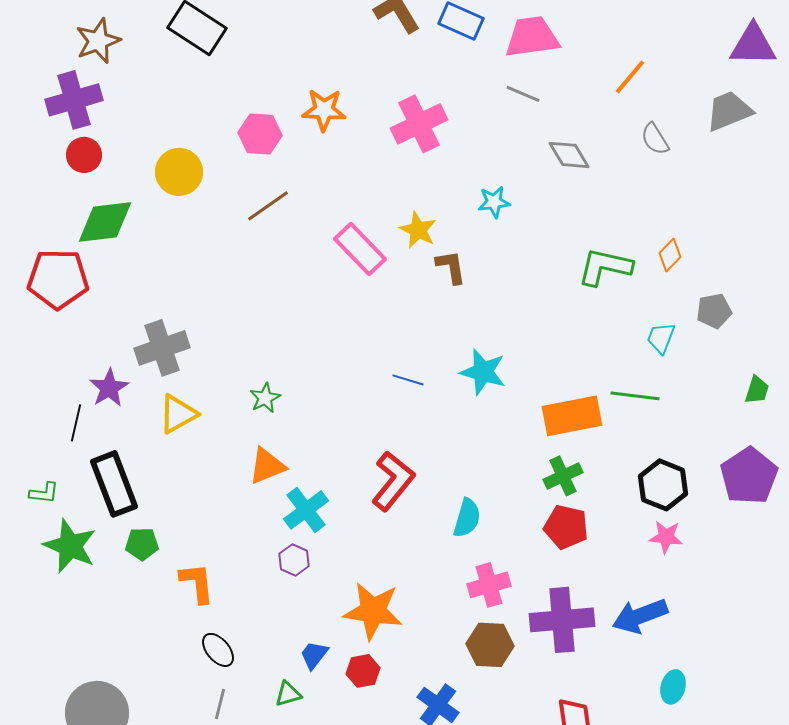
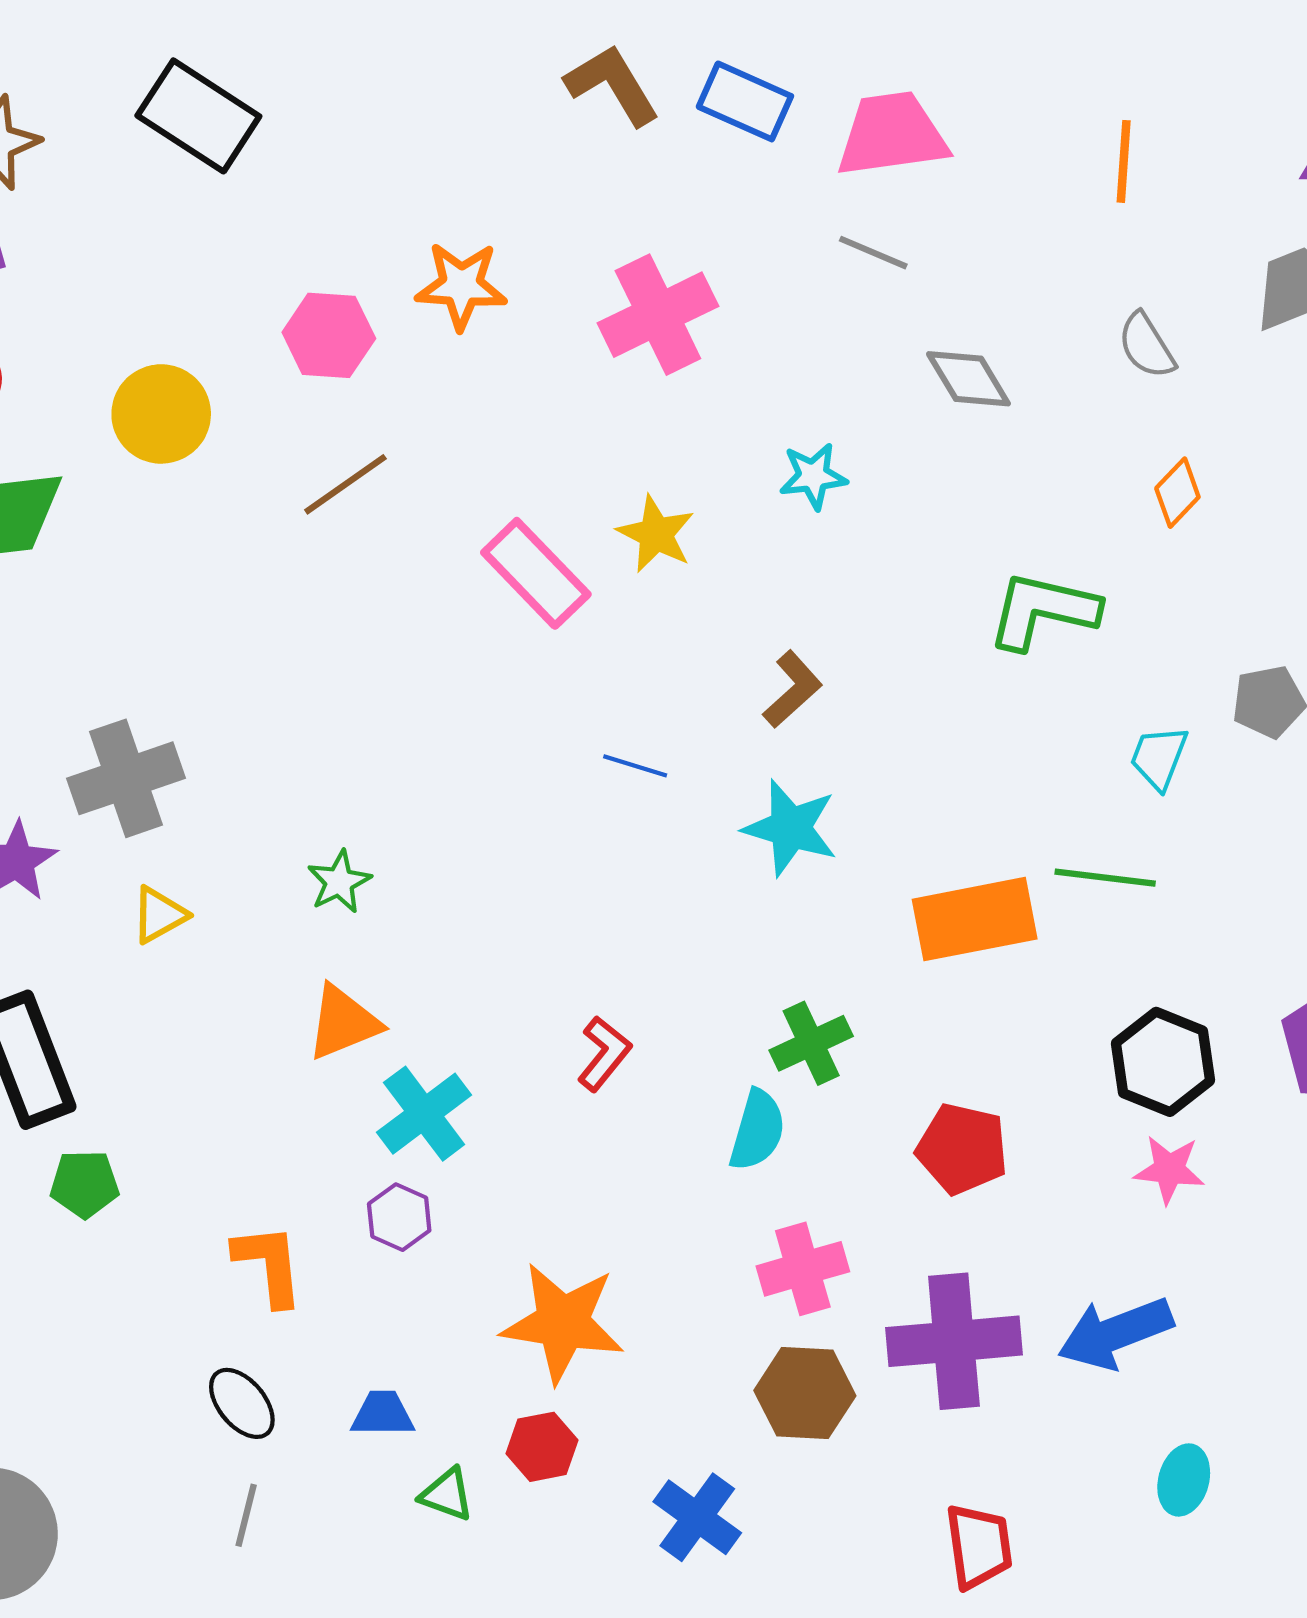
orange line: (630, 77) -> (1124, 161), moved, turned -36
orange diamond: (670, 255) -> (1177, 493), moved
brown L-shape: (451, 267) -> (792, 689), moved, turned 57
blue line: (408, 380) -> (635, 766), moved
yellow triangle: (178, 414) -> (159, 915), size x0.7
green cross: (563, 476) -> (811, 1043), moved
red L-shape: (393, 481) -> (604, 1054), size x0.6
orange L-shape: (197, 583) -> (269, 1265), moved
blue trapezoid: (314, 655) -> (383, 1414), moved, turned 52
green triangle: (288, 694) -> (447, 1494), moved, turned 36

